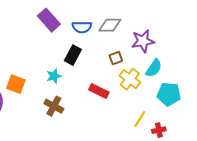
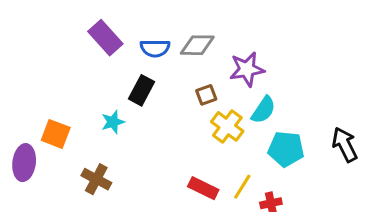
red rectangle: (99, 91) -> (203, 188), moved
brown cross: (54, 106) -> (96, 179), moved

